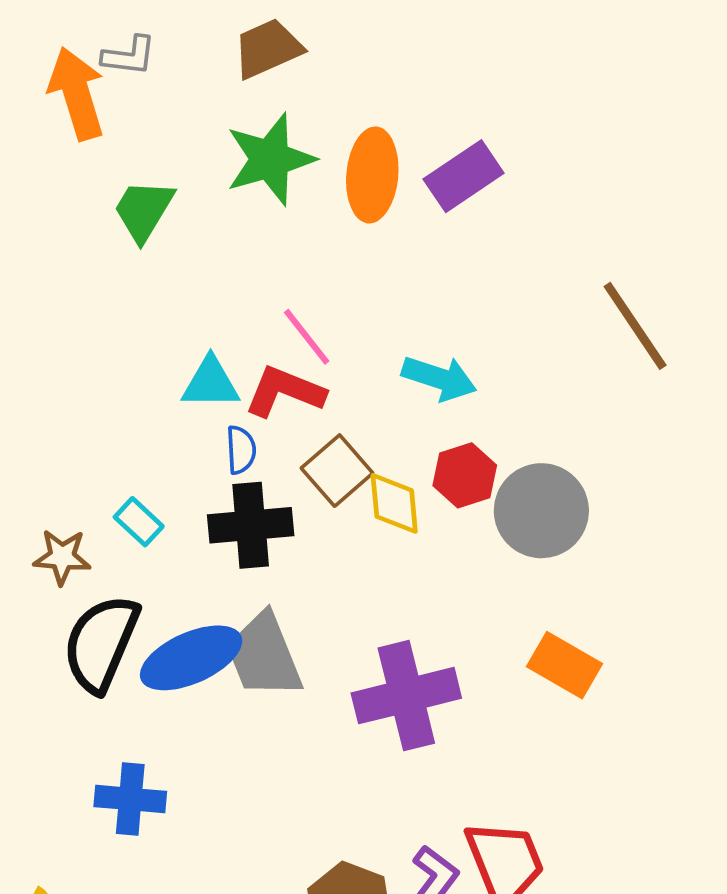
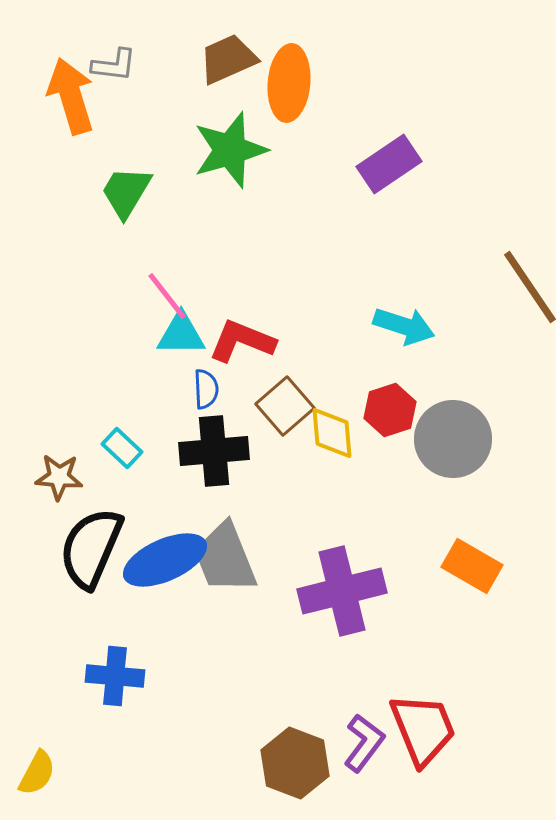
orange ellipse: (372, 175) -> (289, 83), moved
pink line: (307, 337) -> (167, 296), moved
cyan arrow: (439, 378) -> (404, 326), moved

